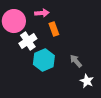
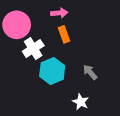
pink arrow: (42, 13) -> (59, 13), moved
white star: (87, 81) -> (81, 102), moved

